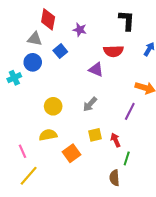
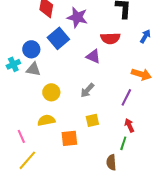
purple star: (80, 30) -> (77, 17), size x1.5
gray triangle: (35, 39) -> (33, 69), moved
blue square: (60, 51) -> (58, 38), size x1.5
red arrow: (115, 140) -> (129, 125), moved
orange square: (72, 153) -> (69, 138), turned 30

